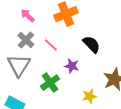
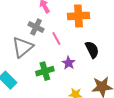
gray cross: (26, 40) -> (36, 27), turned -35

